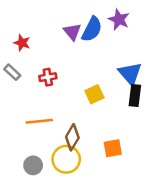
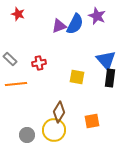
purple triangle: (72, 32) -> (59, 26), turned 49
red star: (22, 43) -> (18, 14), moved
yellow square: (94, 94) -> (77, 77), turned 35
orange line: (39, 121) -> (16, 84), moved

